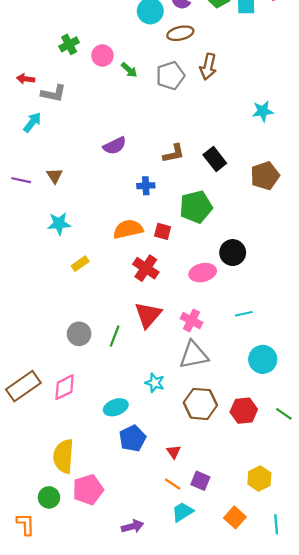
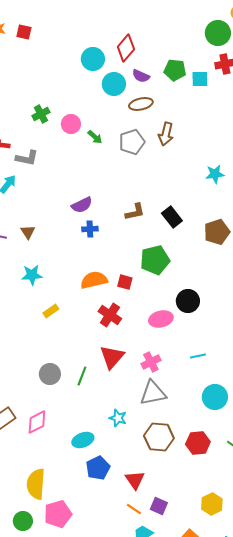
blue cross: (146, 186) -> (90, 229), moved
pink cross: (191, 320) -> (151, 362), turned 36
red triangle: (174, 452) -> (135, 480), size x1.5

